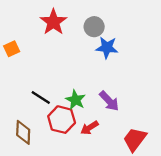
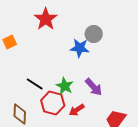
gray circle: (94, 27) -> (94, 34), moved
blue star: (107, 48) -> (80, 48), moved

